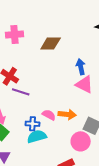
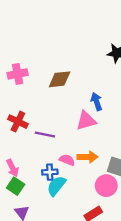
pink triangle: (84, 84) -> (86, 121), moved, turned -36
purple line: (21, 92) -> (45, 135), moved
cyan semicircle: (37, 136) -> (56, 186), turned -30

